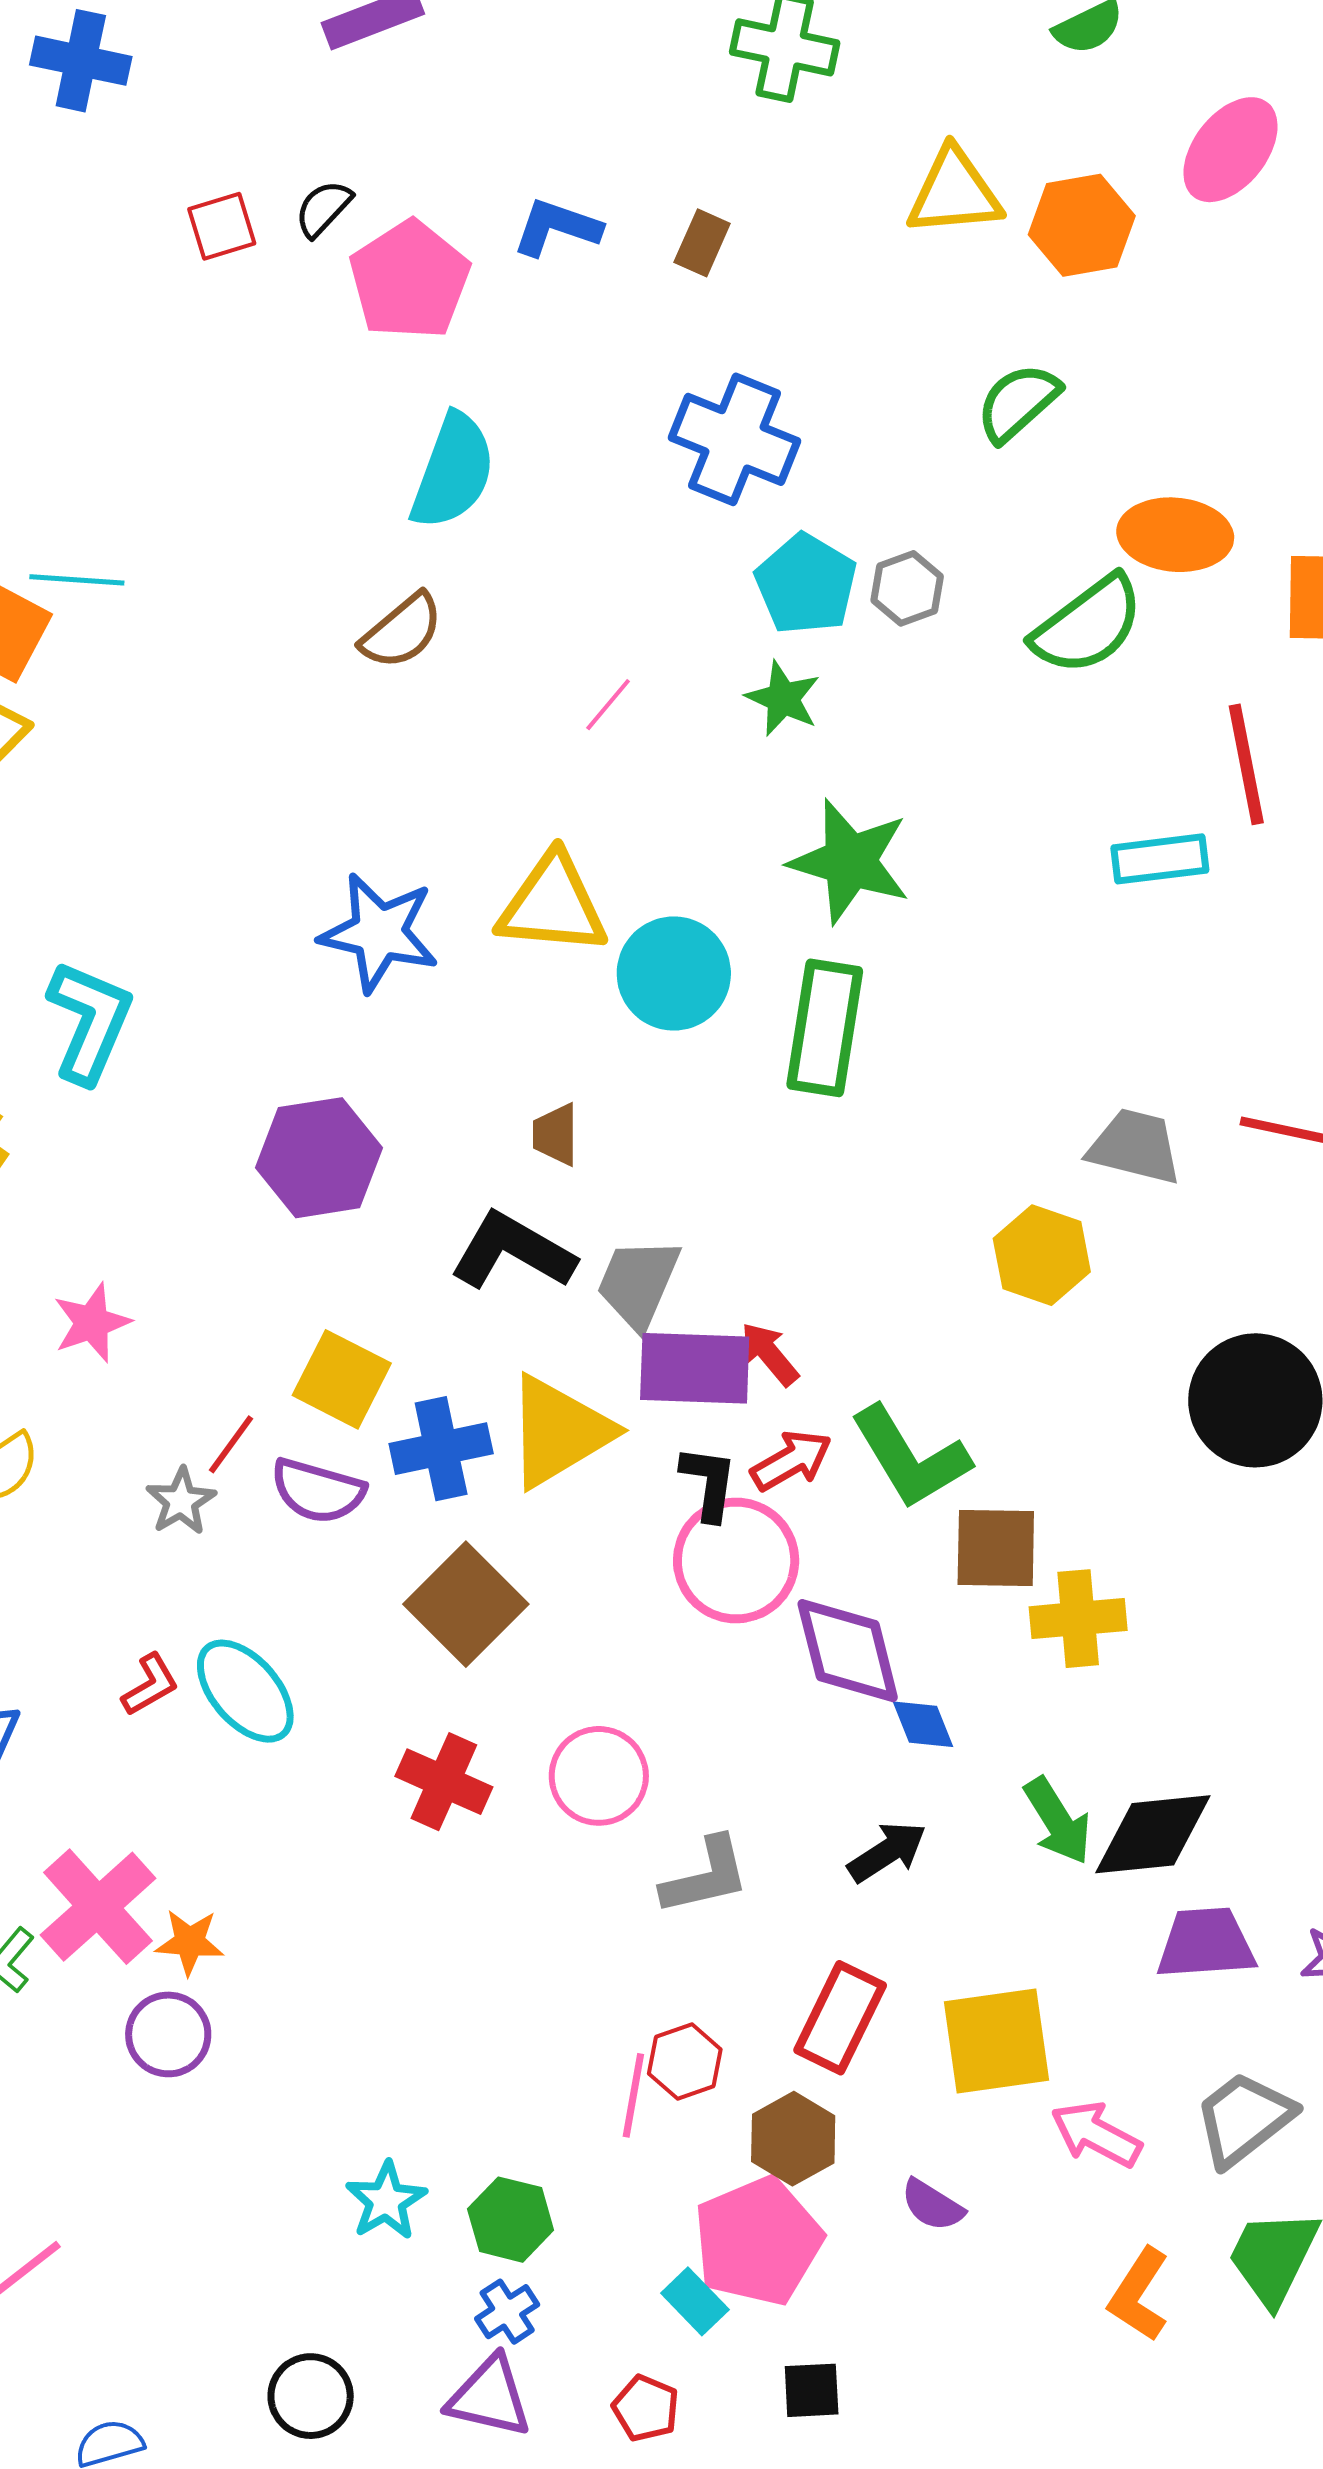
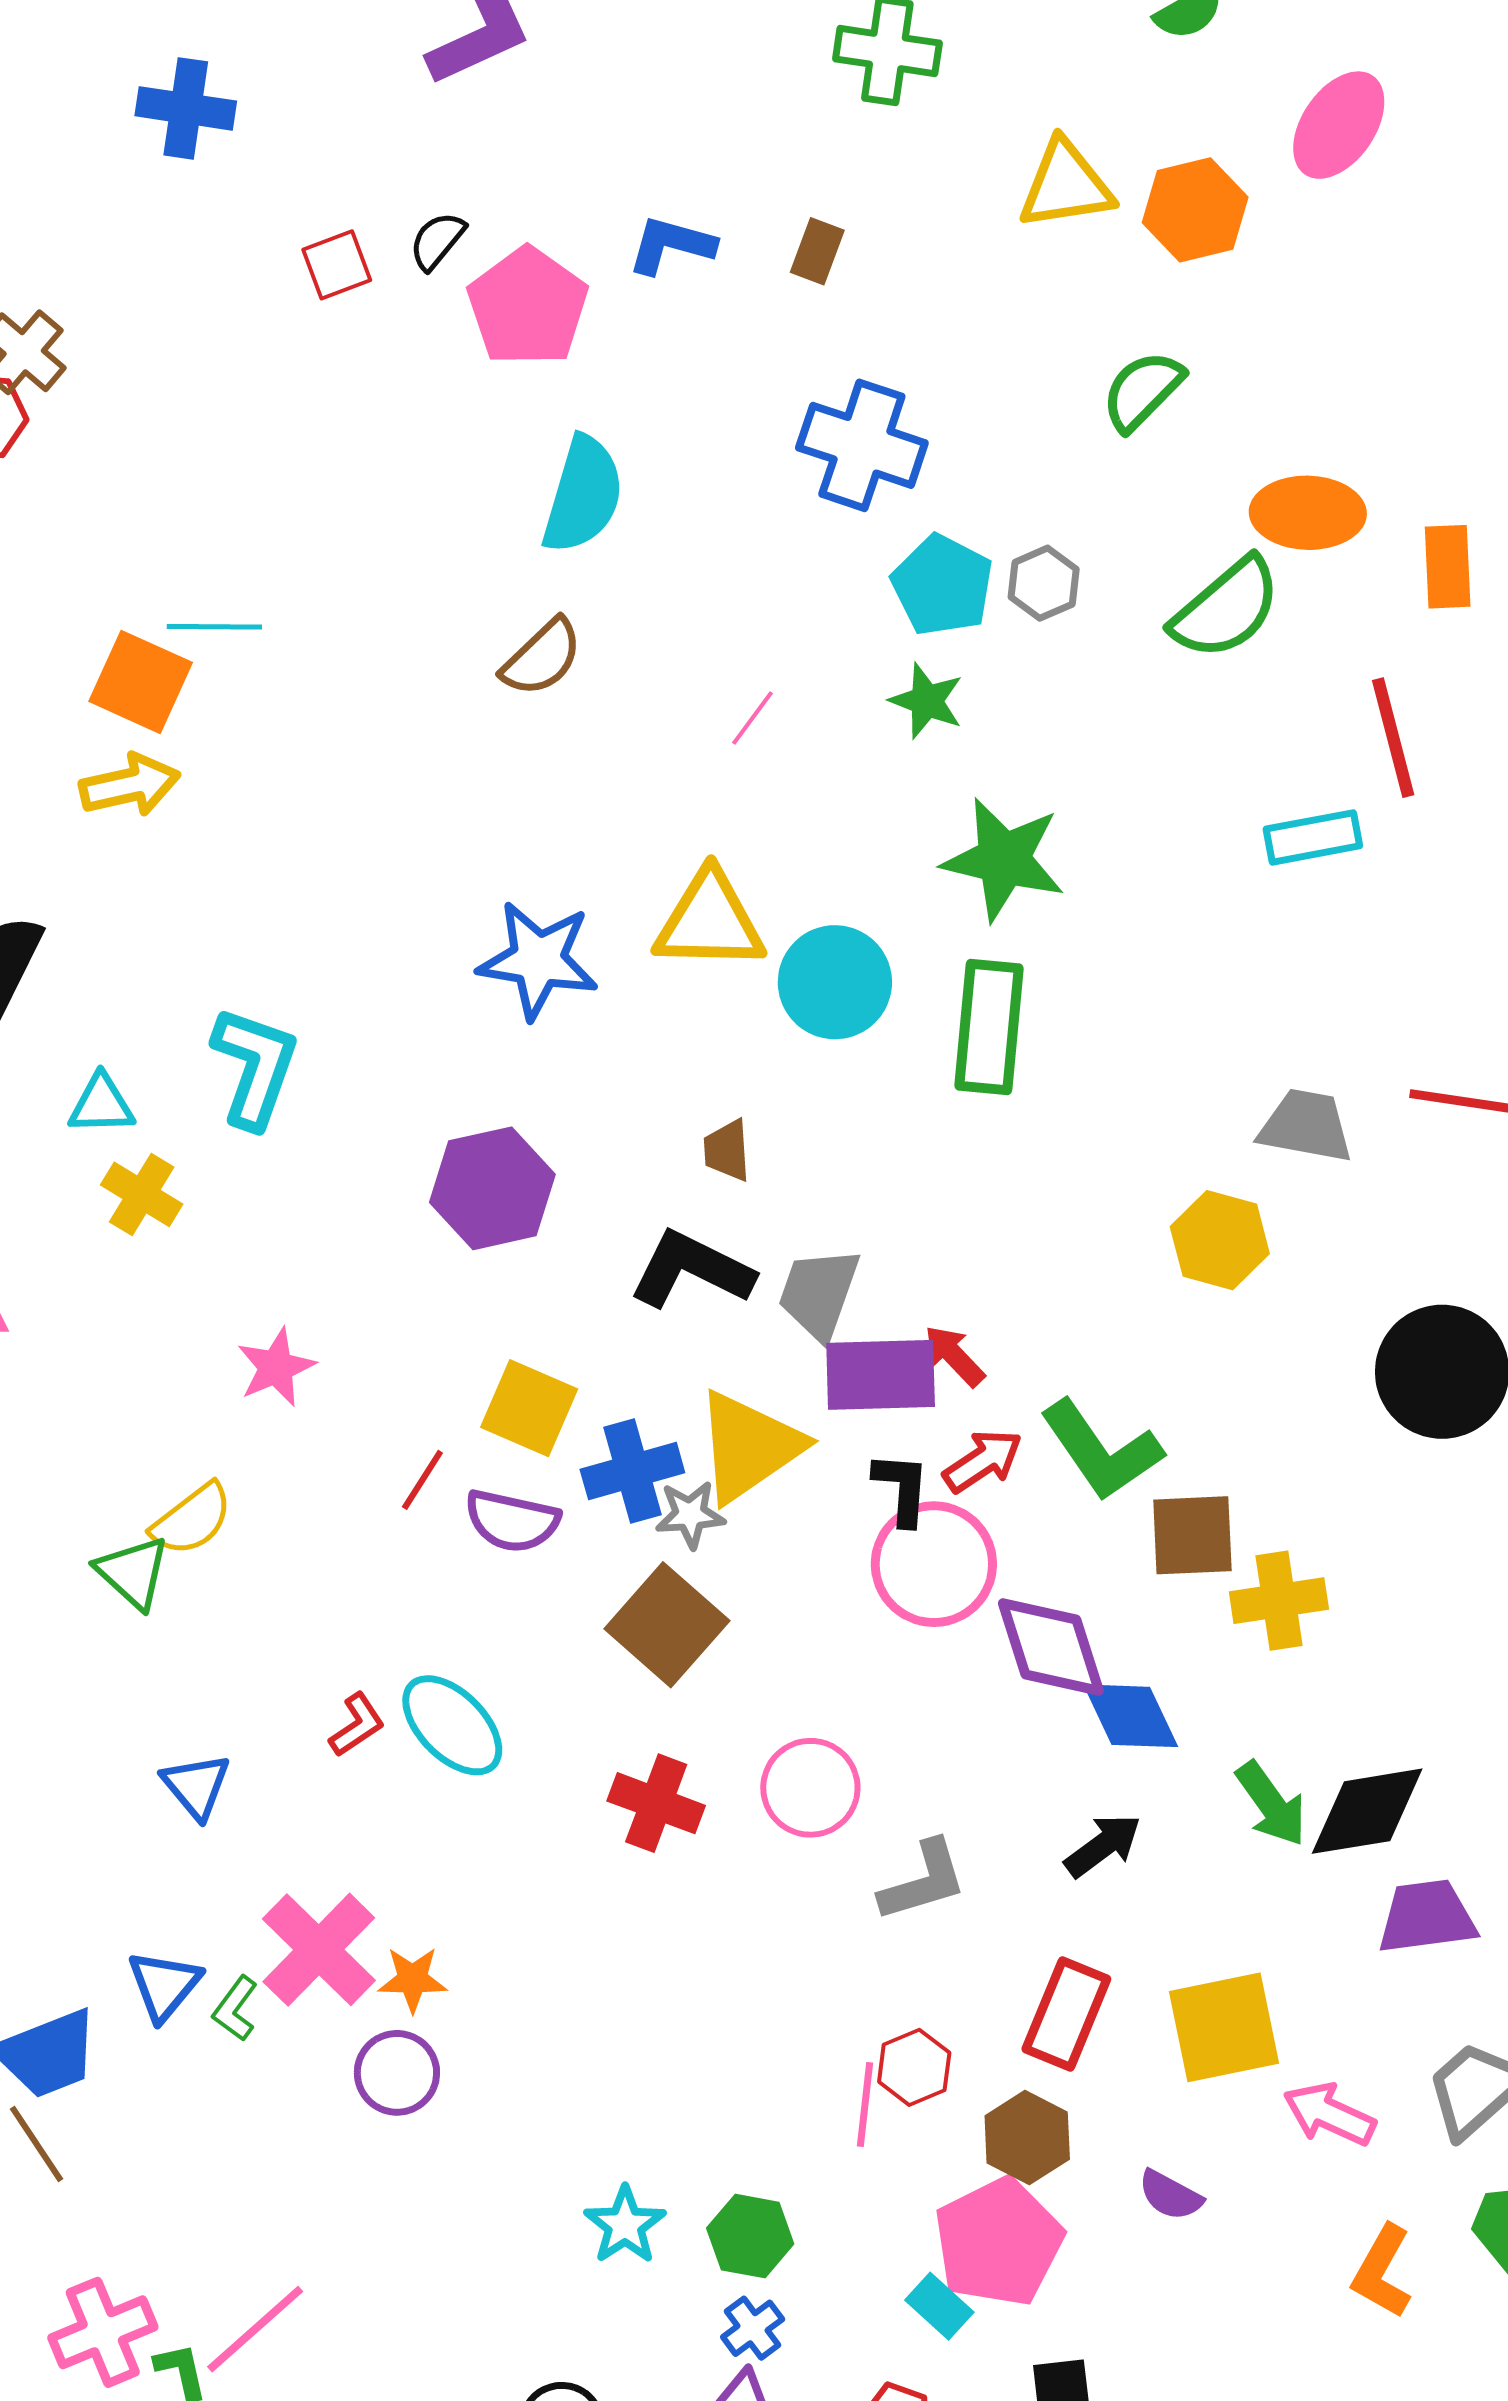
gray star: (181, 1501) -> (690, 1515), moved, turned 30
blue diamond: (923, 1724) -> (1131, 1716), size x1.5

